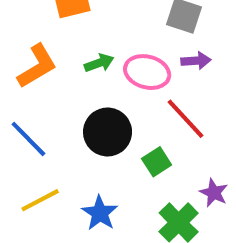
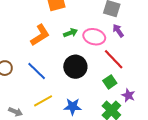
purple arrow: (196, 61) -> (118, 31), turned -120
green square: (157, 162) -> (110, 82), moved
blue star: (100, 213) -> (73, 107), turned -30

